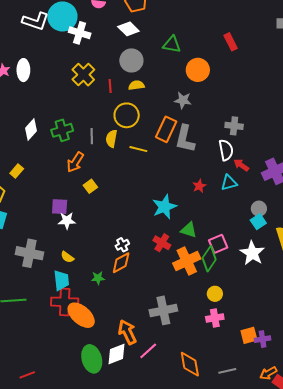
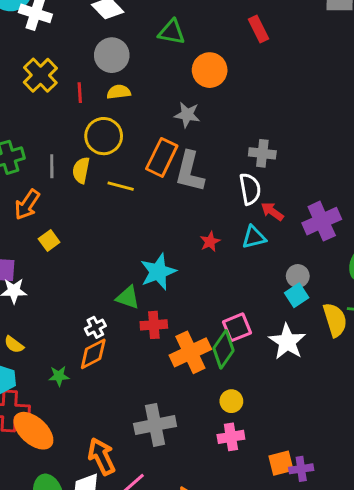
green triangle: (189, 230) -> (128, 297), moved
red cross: (162, 243) -> (154, 325), turned -36

